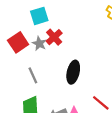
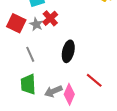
red square: (18, 42) -> (16, 23), turned -30

